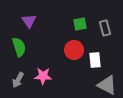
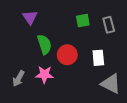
green semicircle: (19, 47) -> (44, 44), moved
red circle: (74, 50) -> (67, 55), moved

